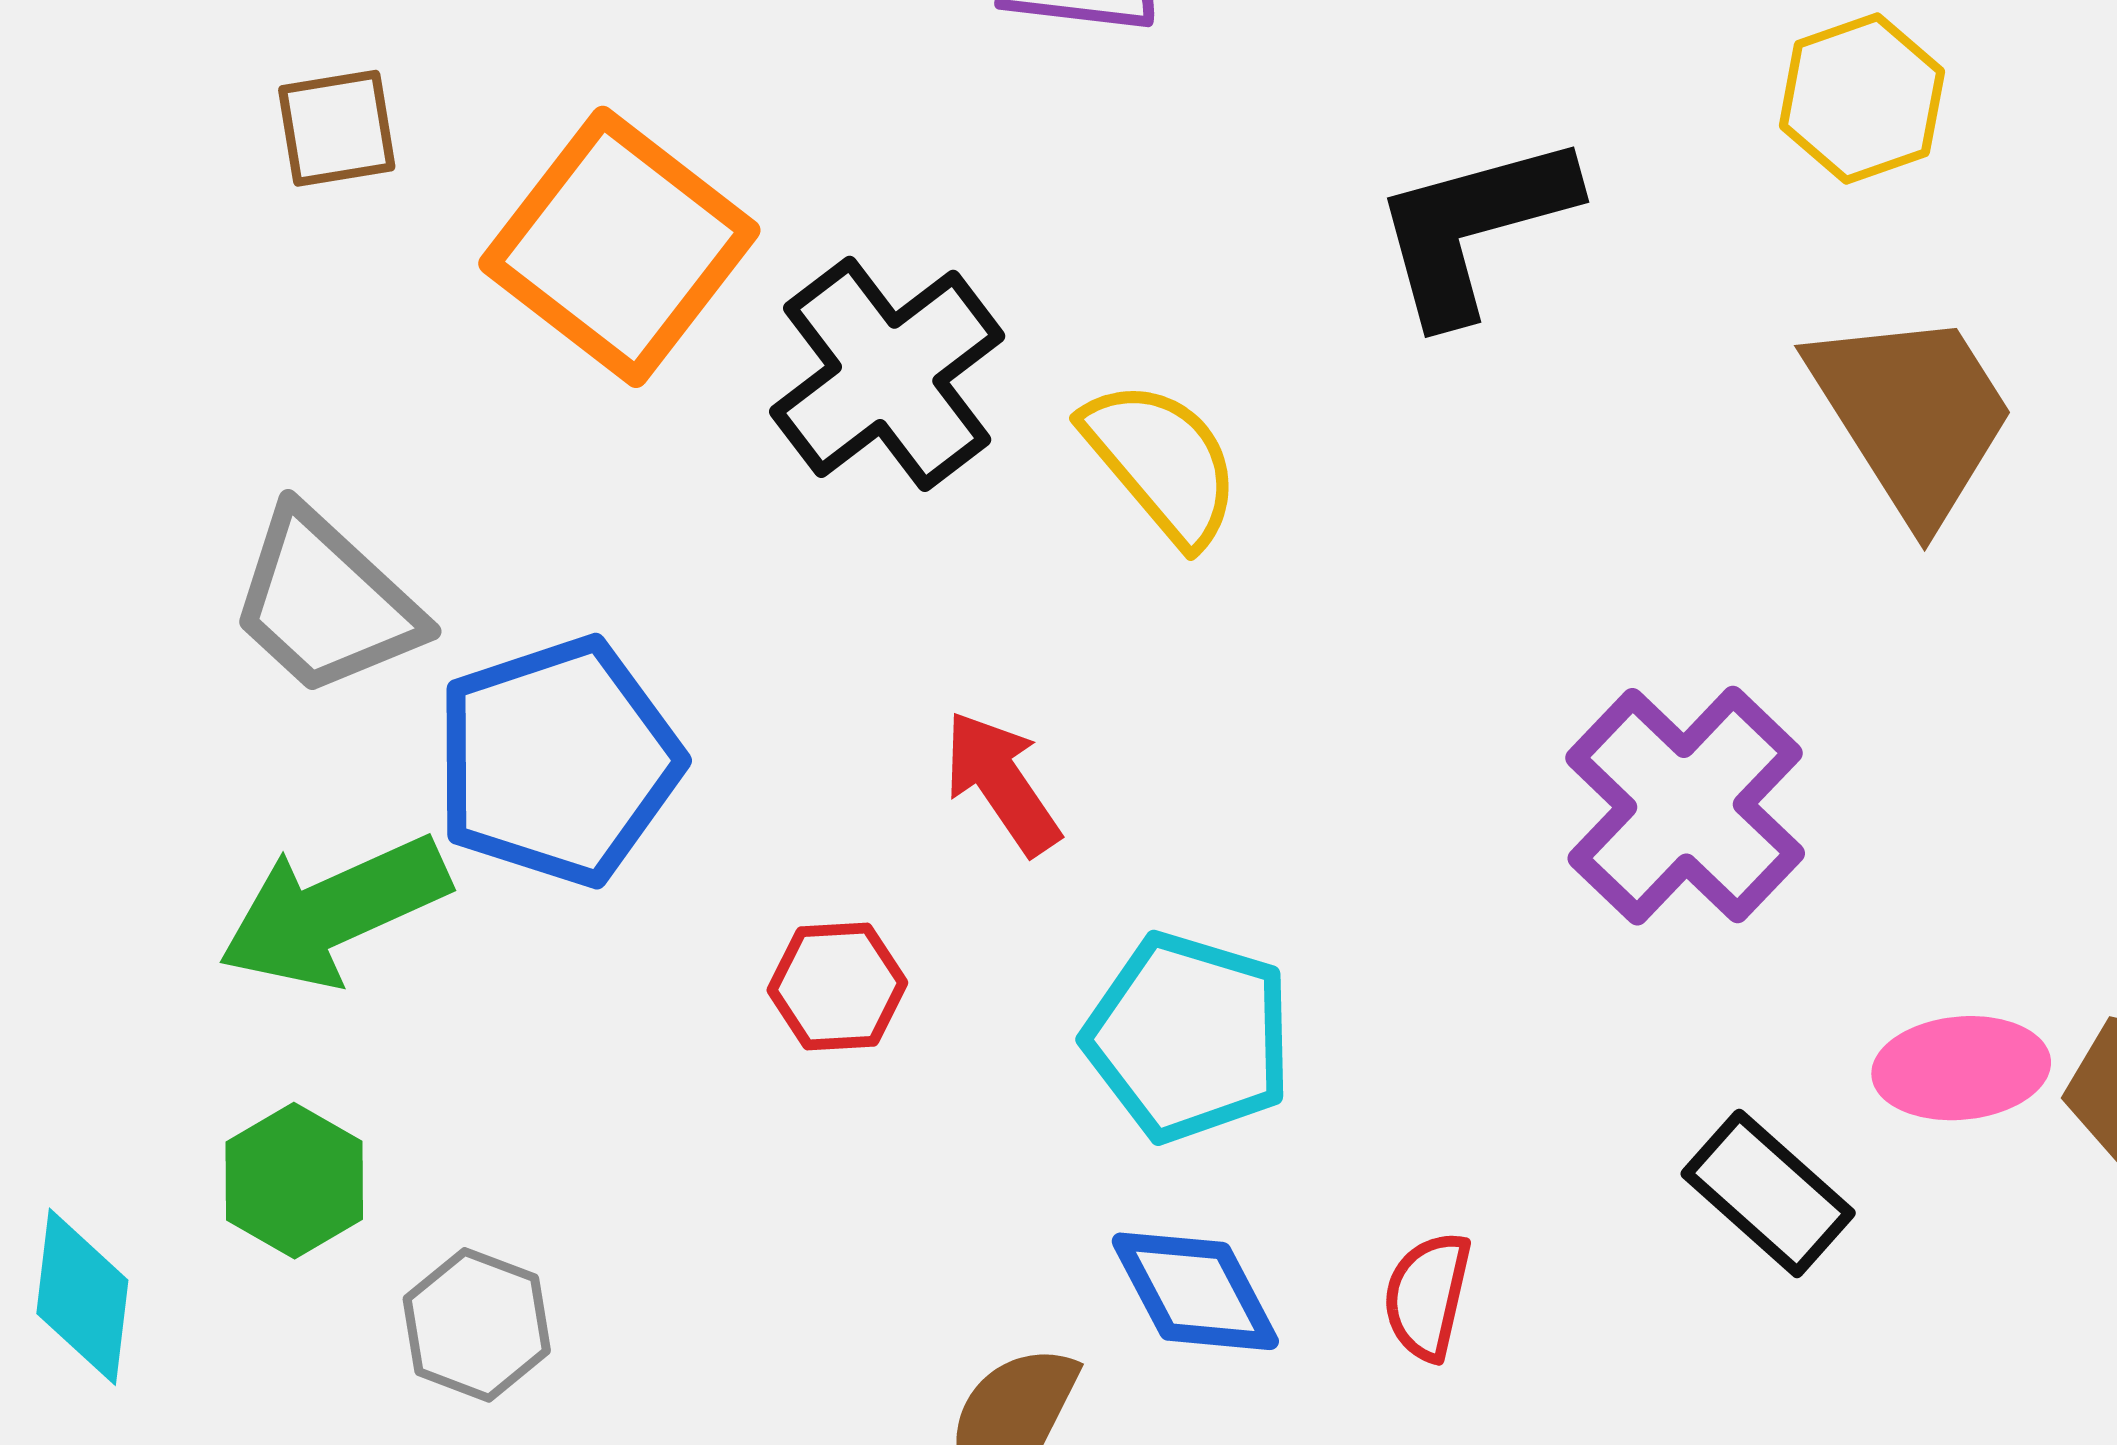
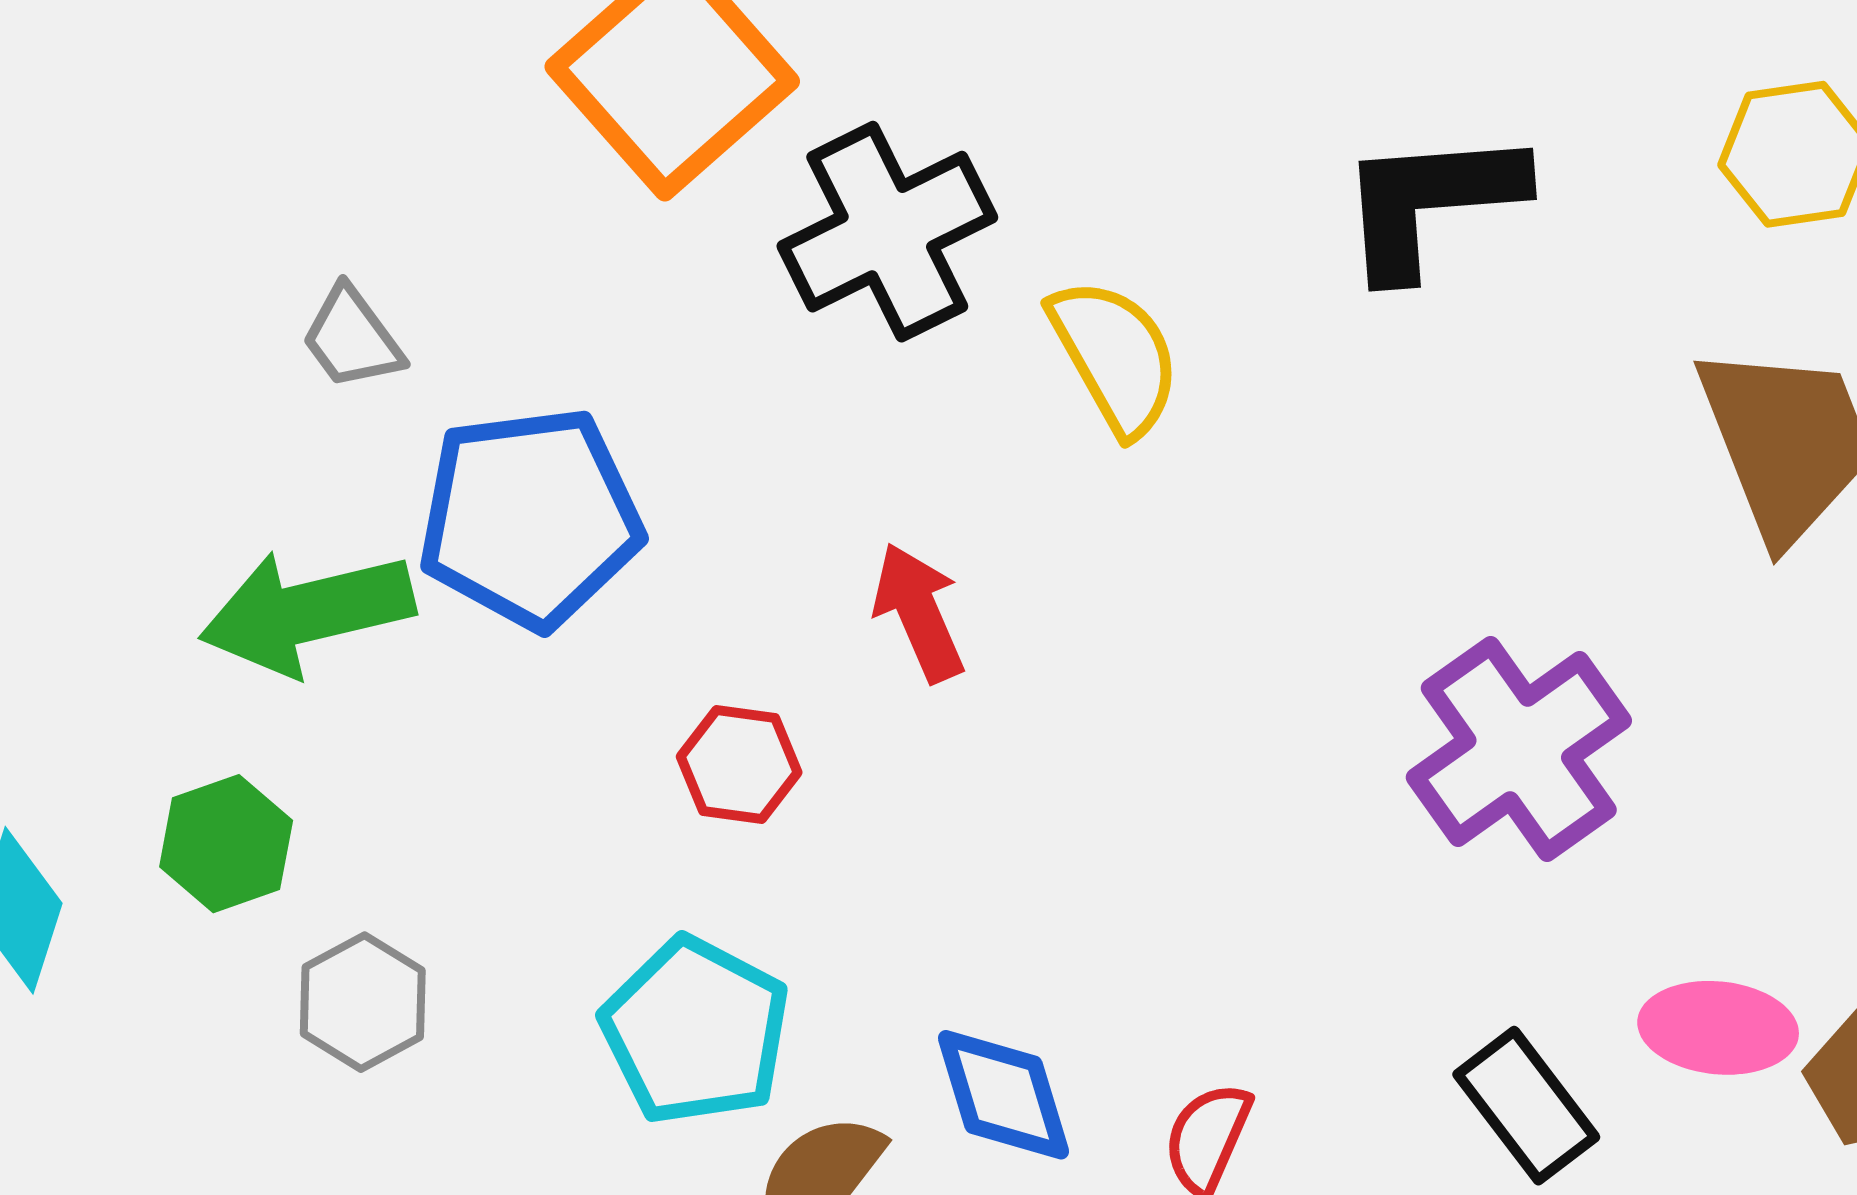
gray trapezoid: (325, 602) -> (352, 338), size x0.6
cyan pentagon: (1189, 1037) -> (696, 1031), moved

